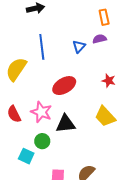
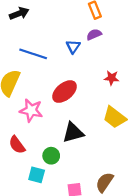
blue line: (42, 47) -> (33, 54), turned -55
pink star: (41, 112) -> (31, 110), moved
red semicircle: (14, 114) -> (17, 145), moved

